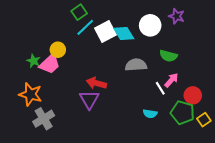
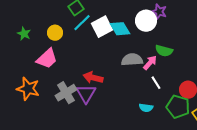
purple star: (177, 16) -> (159, 12), moved
yellow circle: (58, 50) -> (55, 33), moved
green star: (33, 61) -> (24, 34), moved
pink arrow: (171, 80) -> (150, 63), moved
gray cross: (44, 119) -> (66, 93), moved

